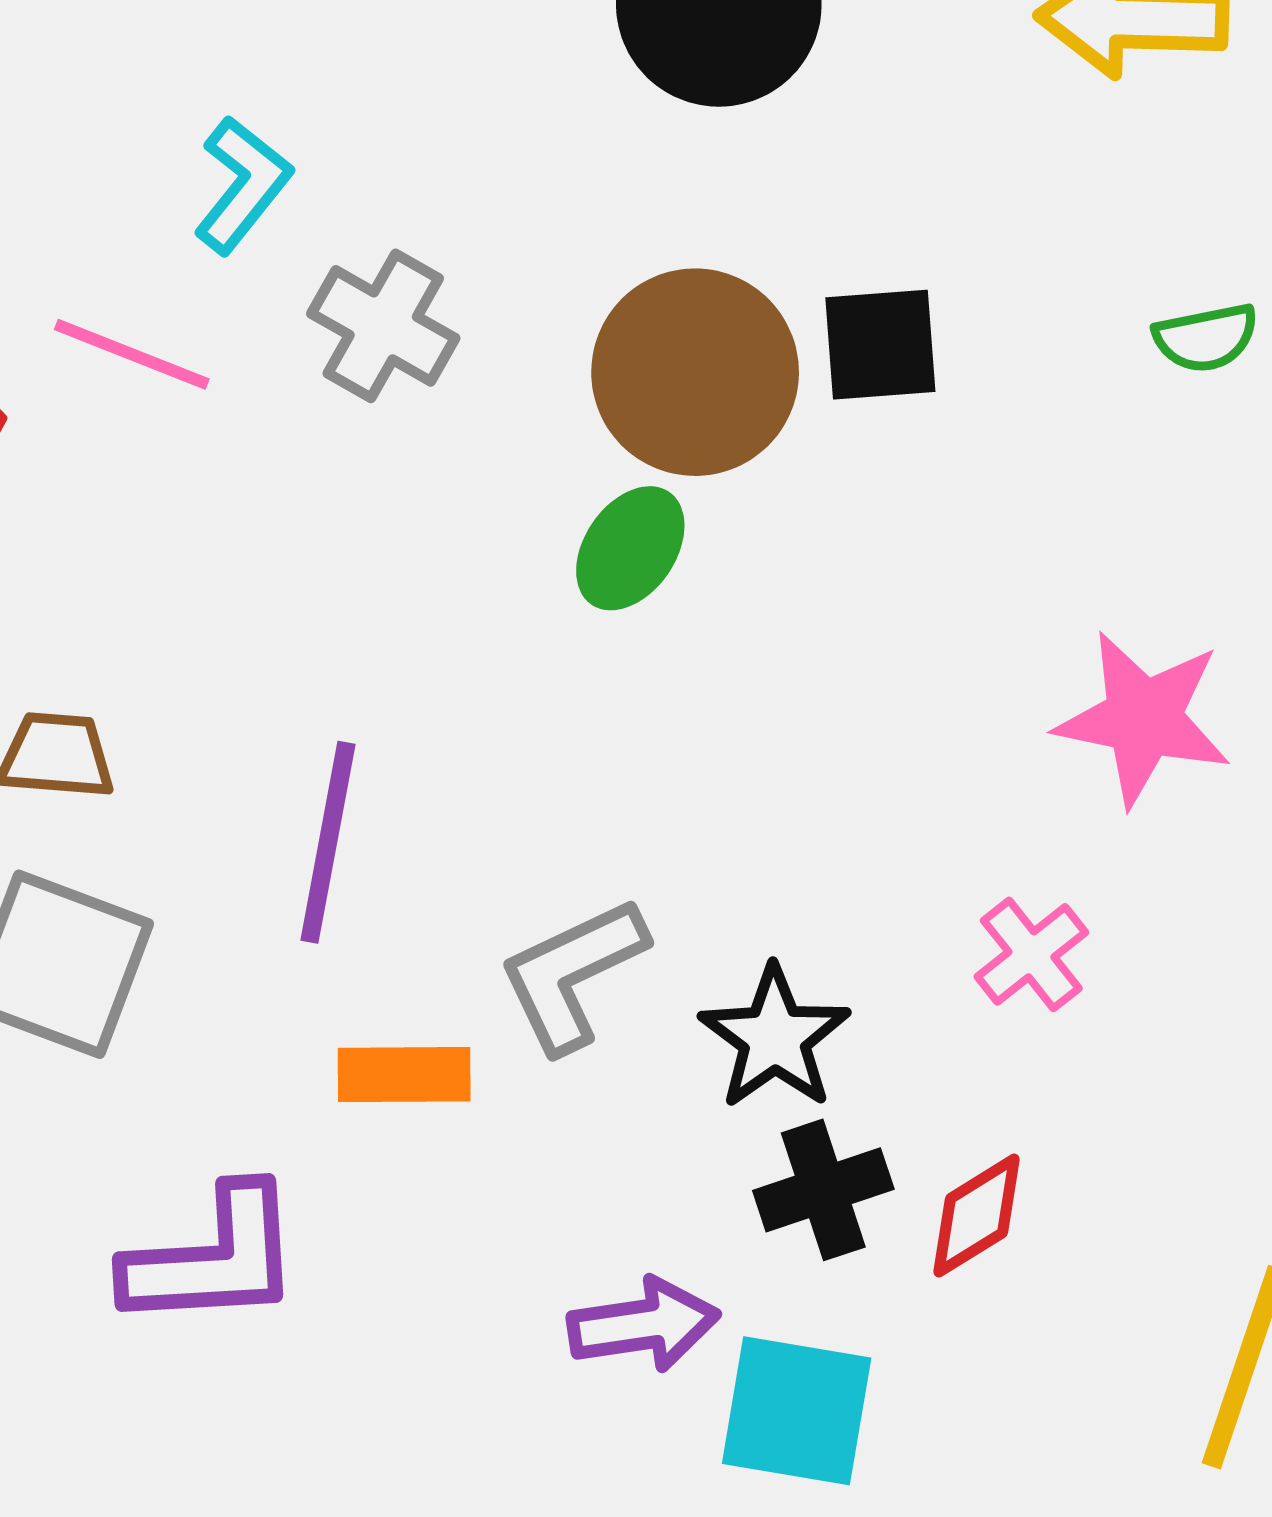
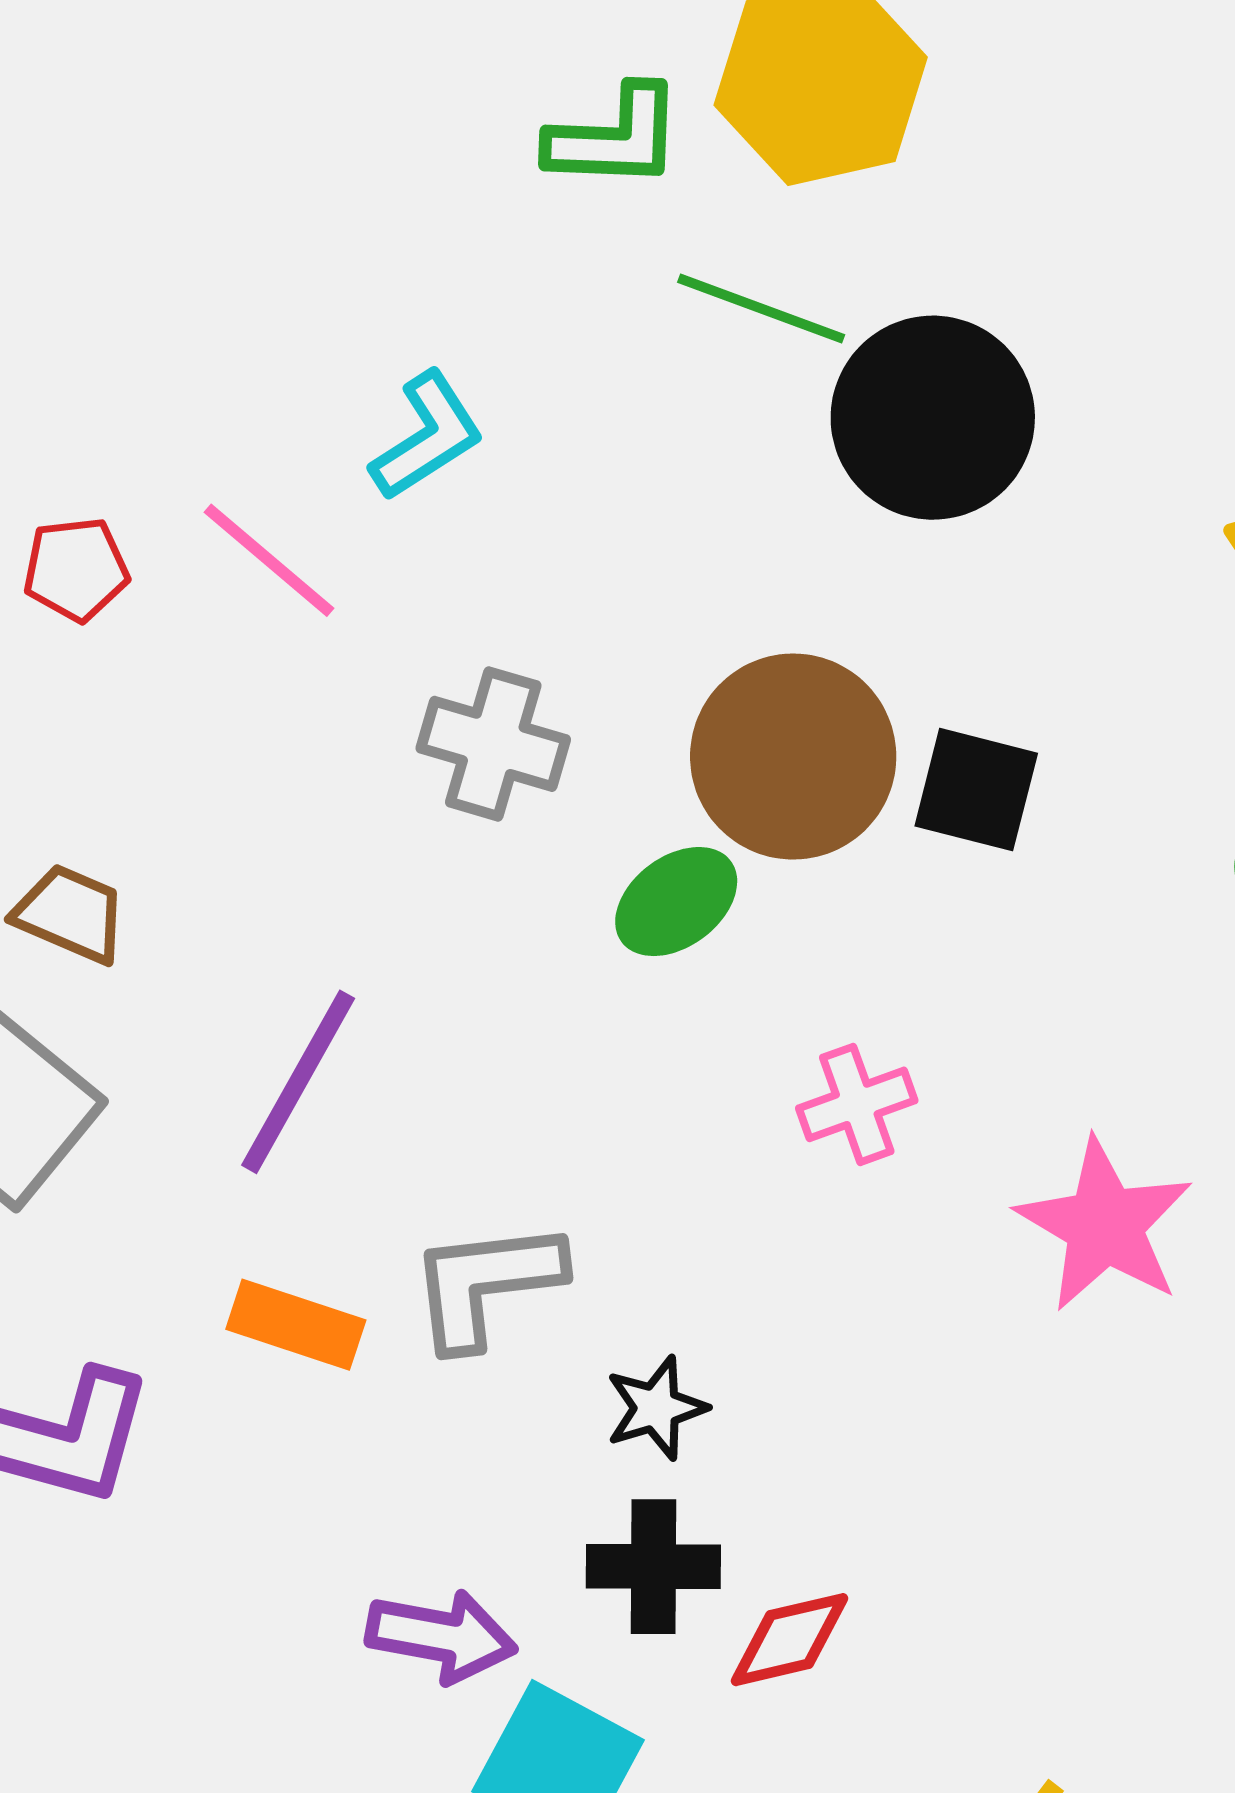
gray cross: (383, 326) -> (493, 744), moved, turned -32
pink cross: (1031, 954) -> (857, 1104), moved
black star: (775, 1038) -> (656, 1408), size x0.7

